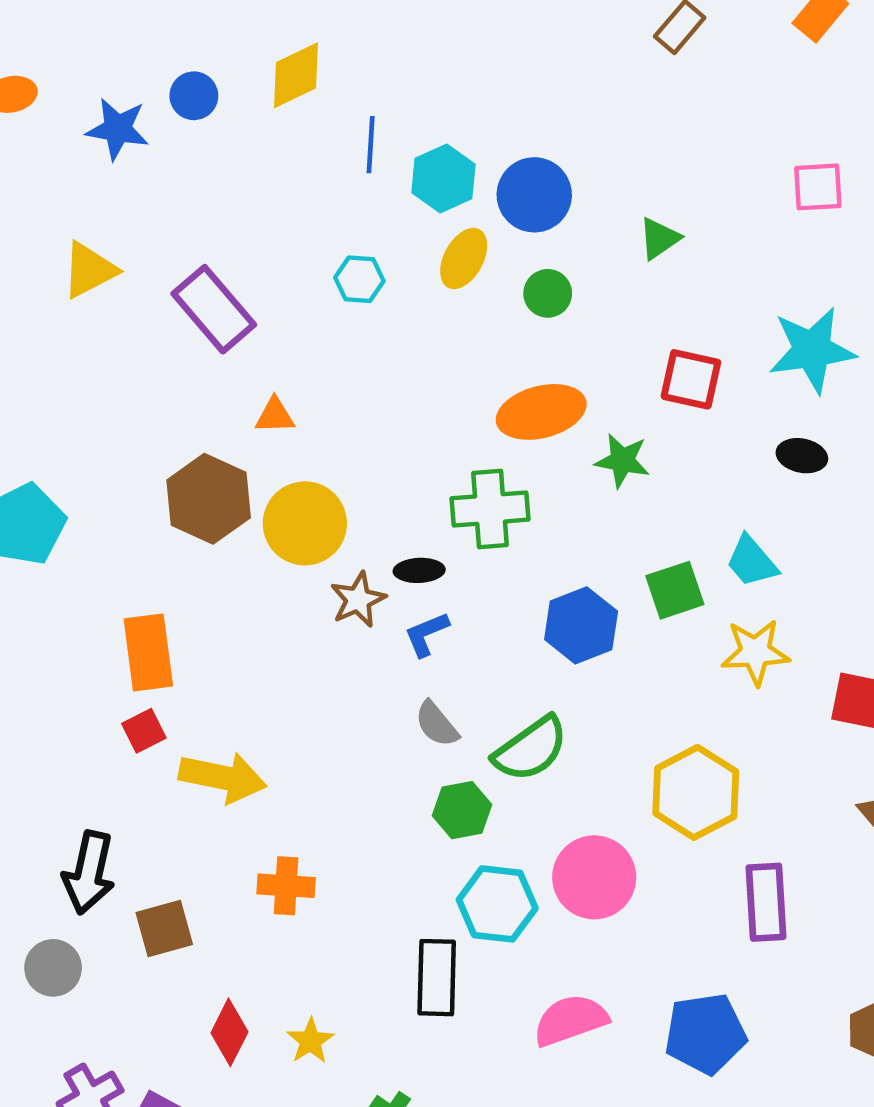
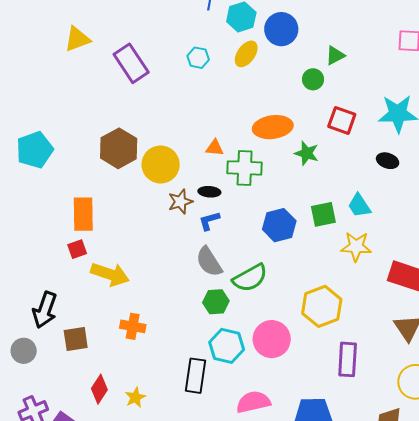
green circle: (548, 293) -> (313, 79), moved
orange triangle: (275, 416) -> (215, 148), moved
gray semicircle: (437, 724) -> (209, 262), size x1.4

